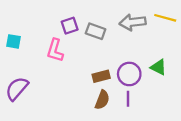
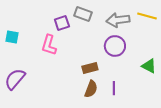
gray rectangle: (96, 31) -> (83, 14), moved
green triangle: (158, 67) -> (149, 66), moved
purple circle: (129, 74) -> (115, 46), moved

